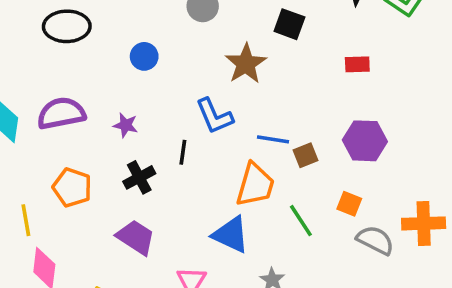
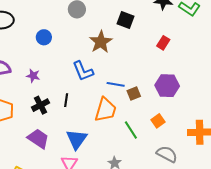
red rectangle: (357, 64) -> (163, 43), turned -56
black line: (183, 152) -> (66, 100), moved
orange square: (349, 204) -> (158, 121), turned 32
blue triangle: (231, 235) -> (77, 139), moved, turned 40
gray semicircle: (375, 240) -> (167, 154), moved

